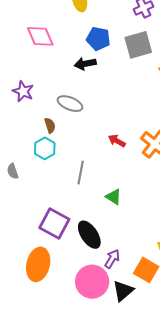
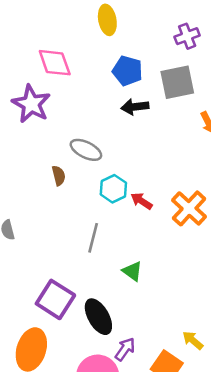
black arrow: (85, 64) -> (135, 107), moved
purple star: (23, 91) -> (31, 104), moved, size x1.4
cyan hexagon: (45, 148) -> (113, 189), moved

